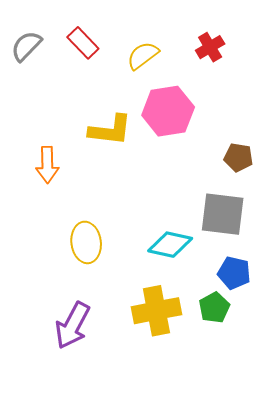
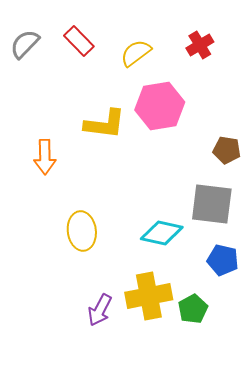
green pentagon: (214, 308) -> (193, 309), moved
purple arrow: (72, 325) -> (100, 310), moved, size x0.7

